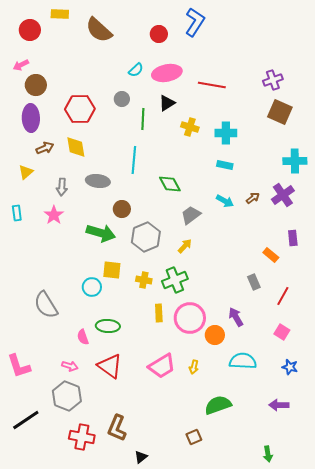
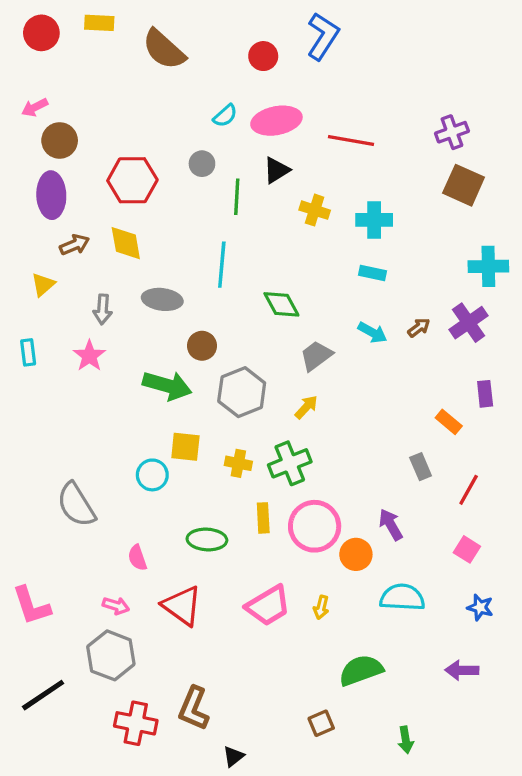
red circle: (30, 30) -> (41, 33), moved
green ellipse: (108, 326) -> (207, 539), moved
green arrow: (268, 454) -> (406, 740), moved

